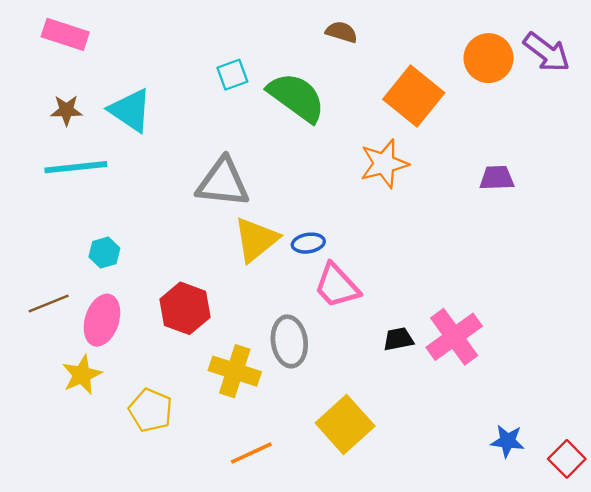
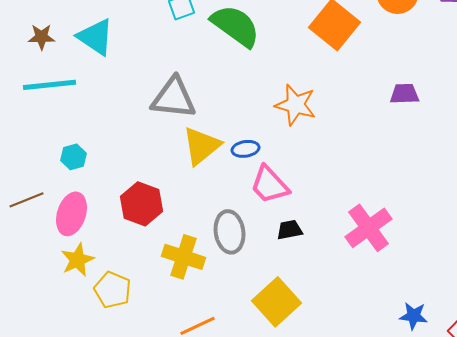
orange star: (384, 164) -> (296, 105), moved, turned 30
black trapezoid: (398, 339) -> (290, 230), moved
yellow star: (82, 375) -> (78, 260), moved

